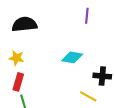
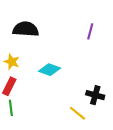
cyan diamond: (72, 57) -> (50, 70), moved

